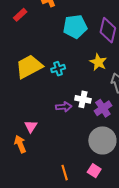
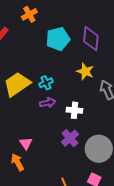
purple arrow: (64, 107) -> (48, 103), moved
purple cross: (103, 108) -> (70, 138), moved

